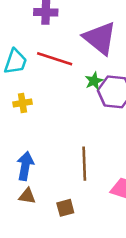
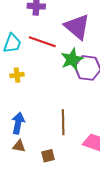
green star: (94, 81) -> (72, 59), size x1.6

